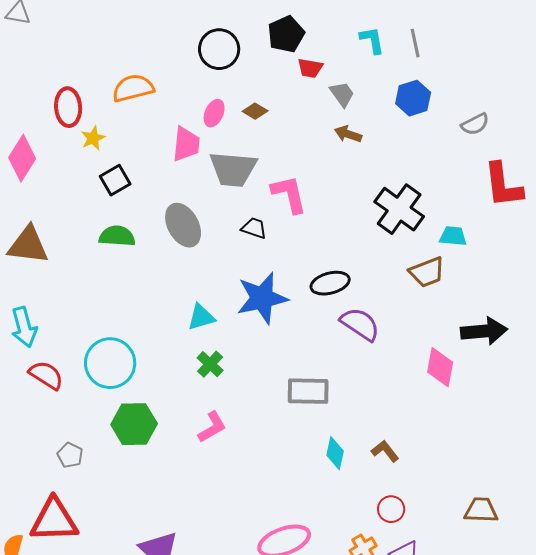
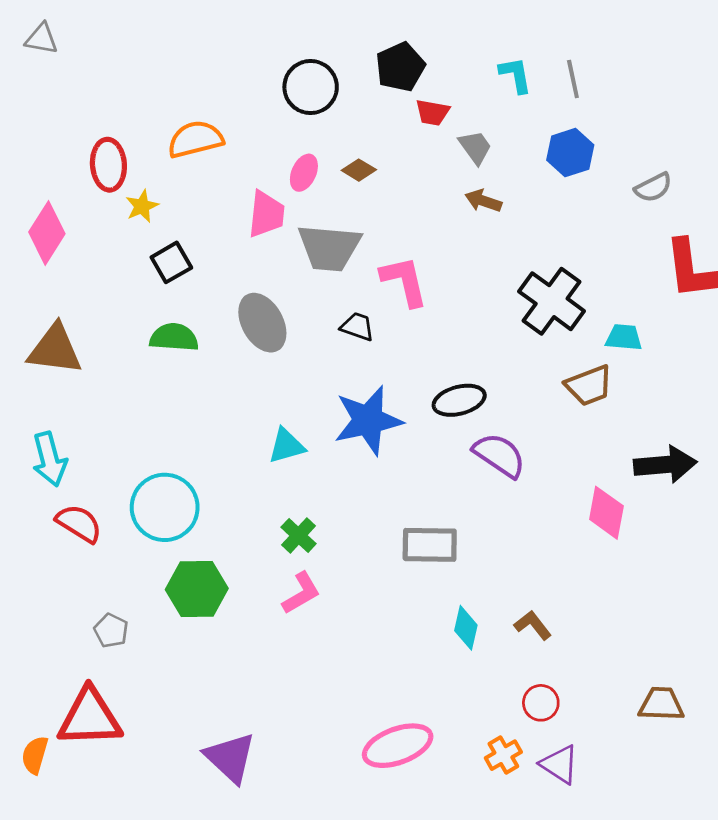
green cross: (210, 364) -> (299, 535), moved

